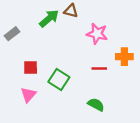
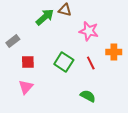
gray rectangle: (12, 34) -> (13, 41), moved
red line: (99, 69) -> (91, 63), turned 64
green square: (59, 79) -> (64, 62), moved

